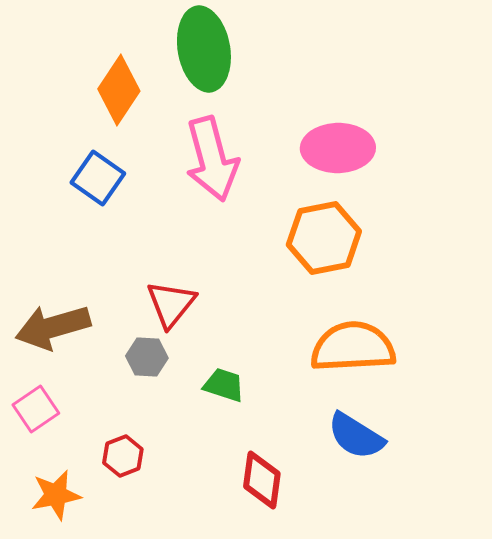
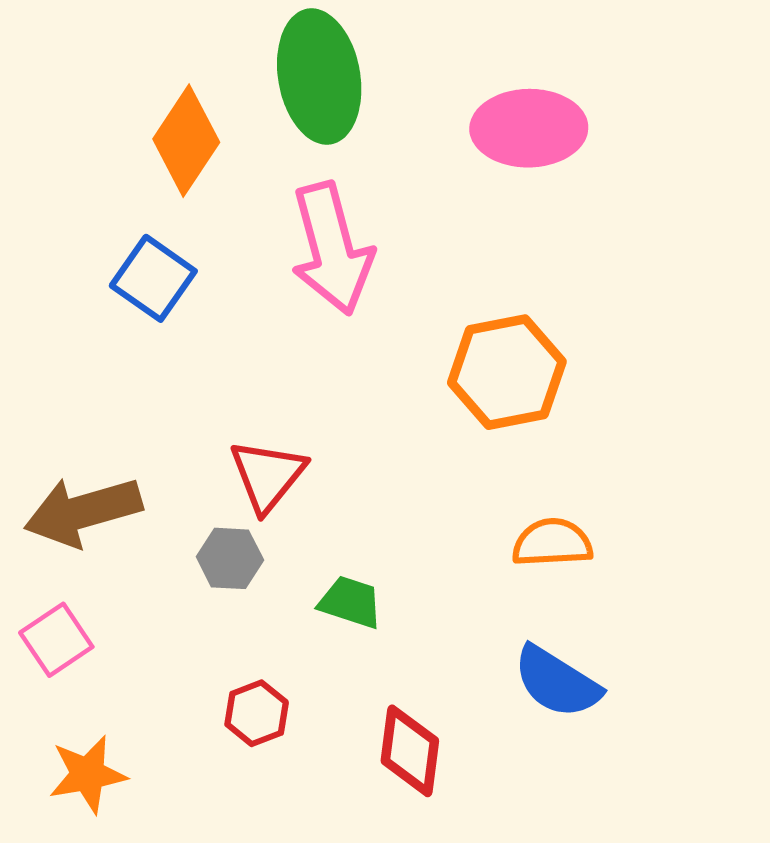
pink ellipse: (338, 148) -> (529, 128), moved
orange semicircle: (353, 347) -> (552, 543), size x0.6
red hexagon: (123, 456) -> (257, 713), moved

